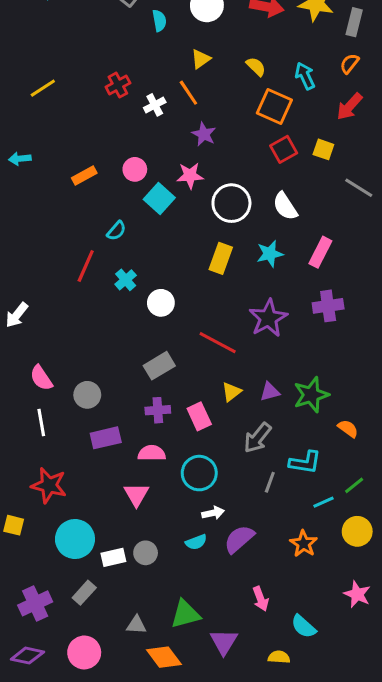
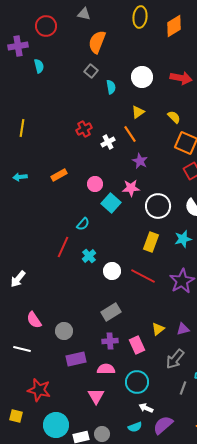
yellow line: (43, 88) -> (22, 128), moved, turned -48
orange rectangle: (84, 176) -> (59, 175), moved
red line: (218, 343) -> (143, 276), moved
white line: (41, 422) -> (22, 349), moved, turned -66
white arrow: (213, 513) -> (146, 408), turned -144

